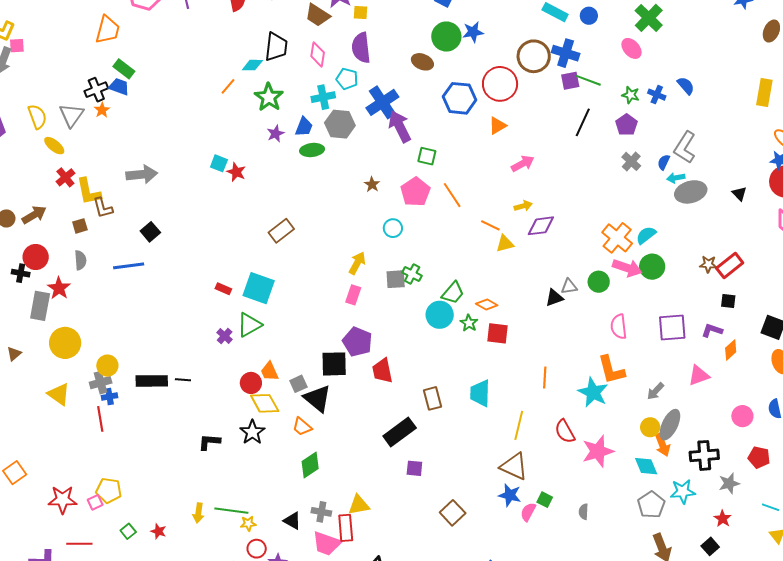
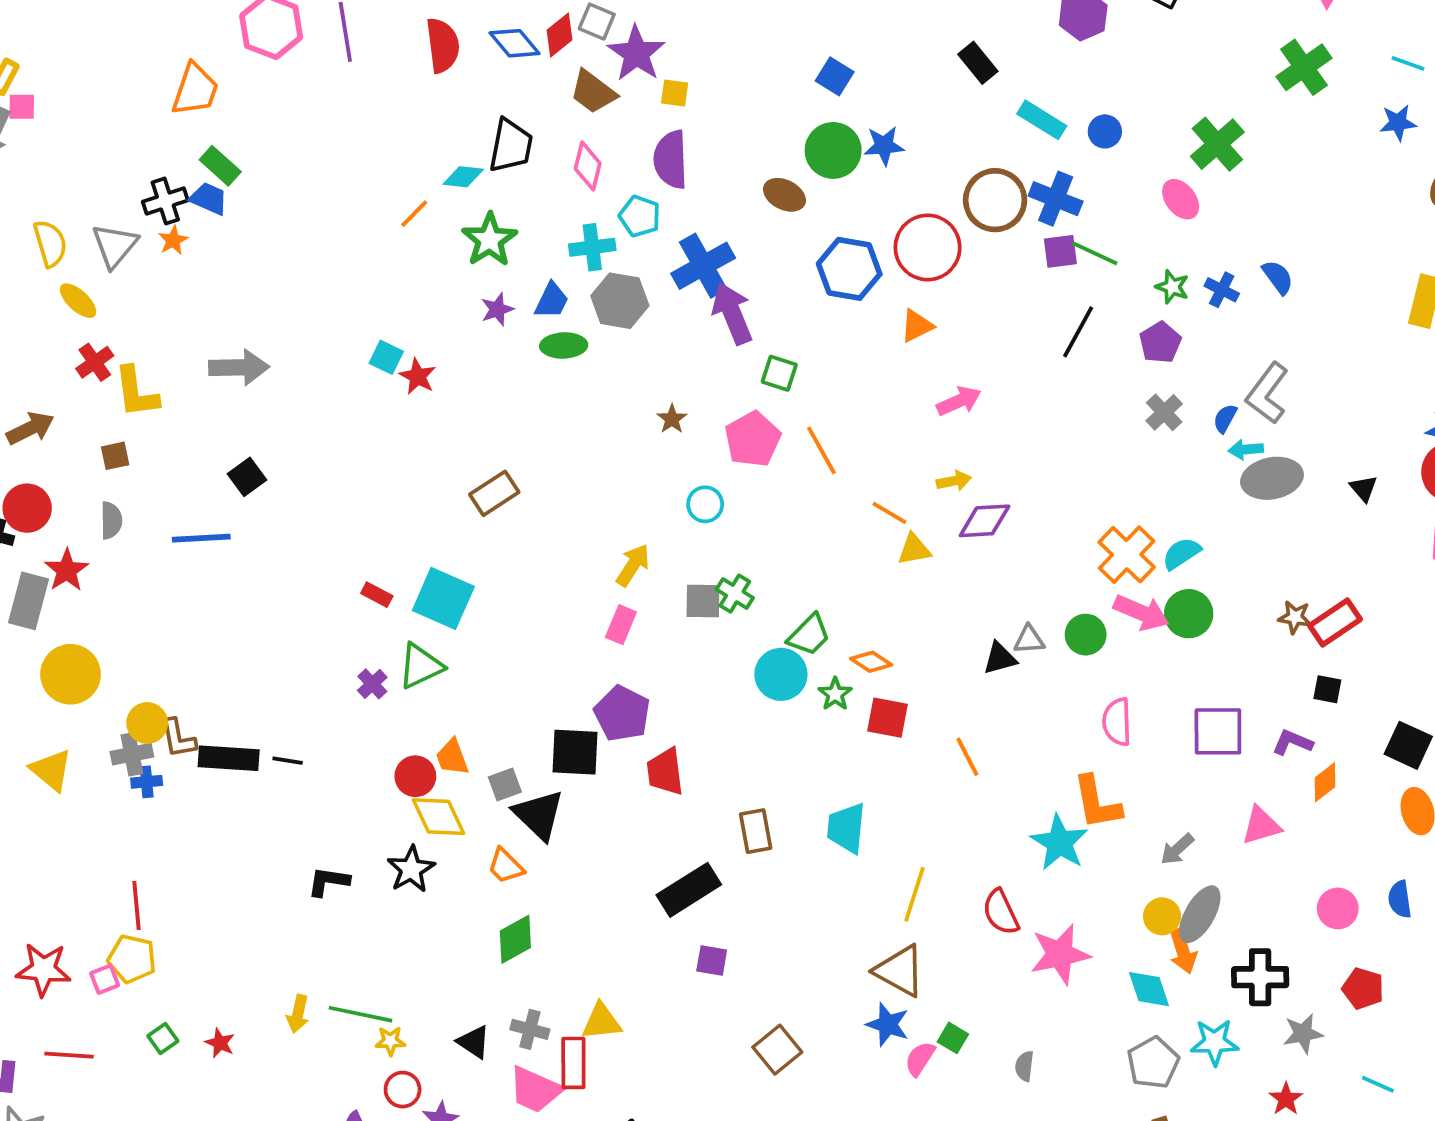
brown L-shape: (103, 208) -> (178, 738), moved
orange line: (545, 378) -> (967, 757), moved, turned -35
red line: (100, 419) -> (136, 905), moved

